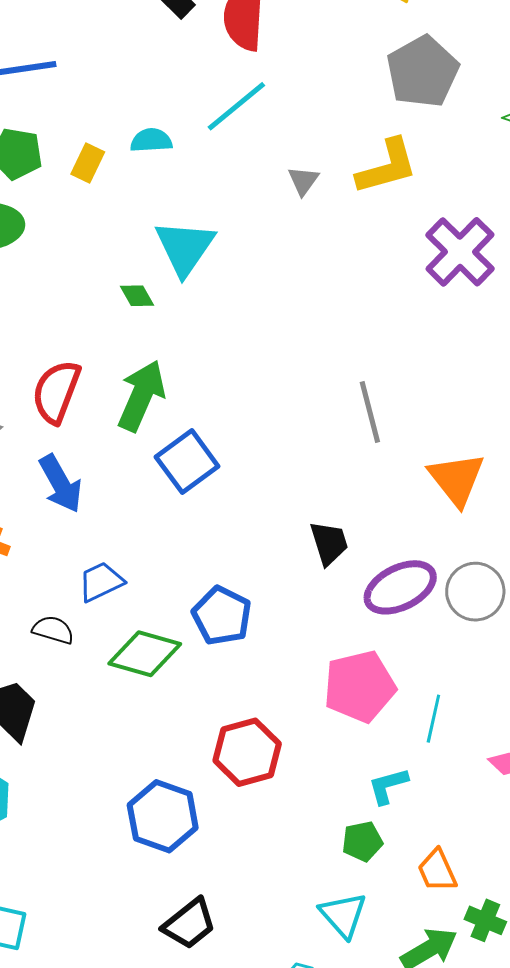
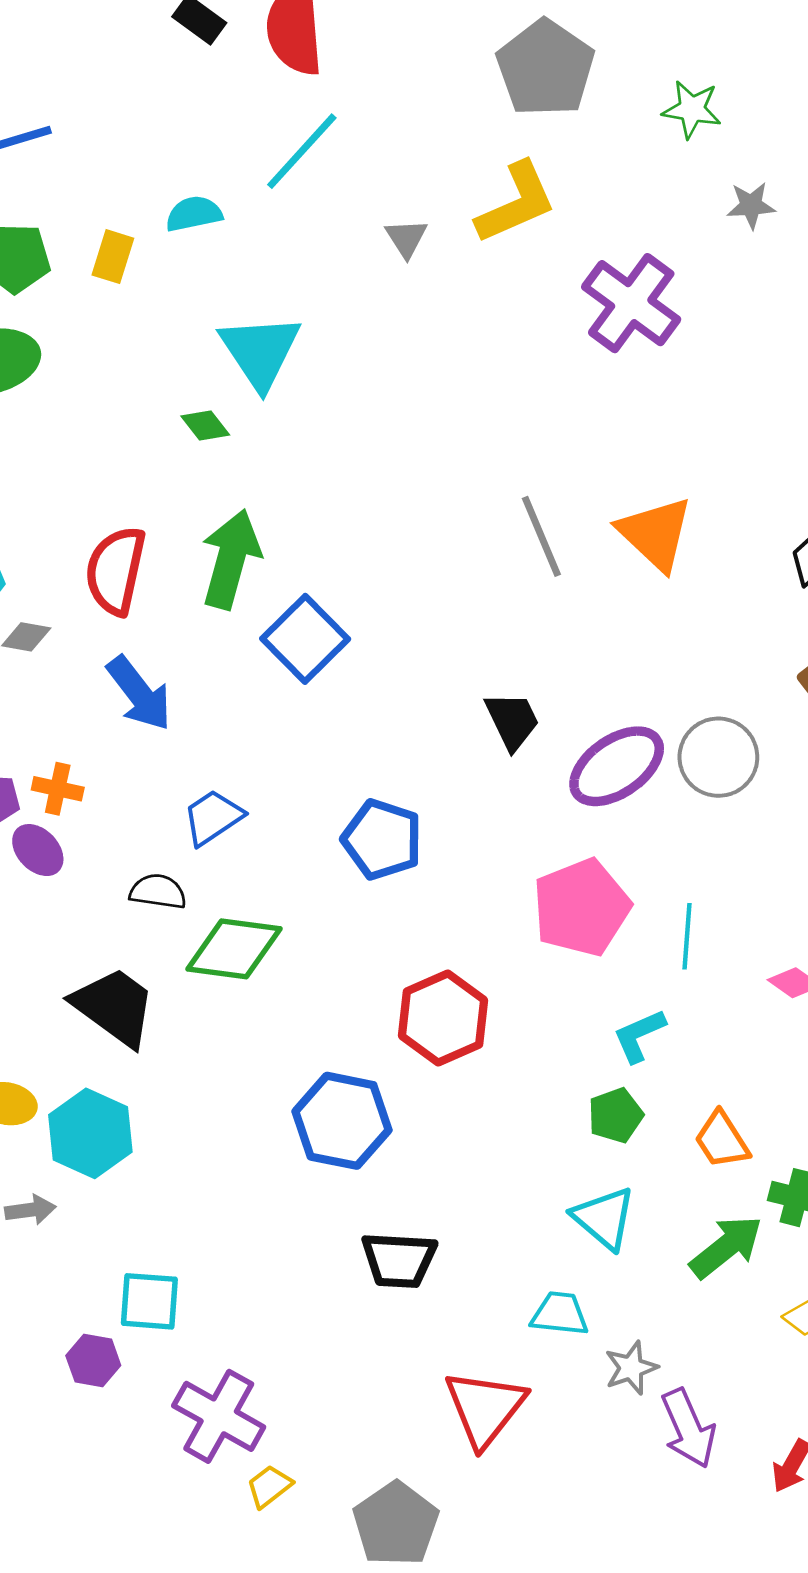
orange triangle: (457, 479) -> (655, 533), moved
green diamond: (145, 654) -> (234, 949), moved
black trapezoid: (189, 924) -> (399, 1260), turned 50

